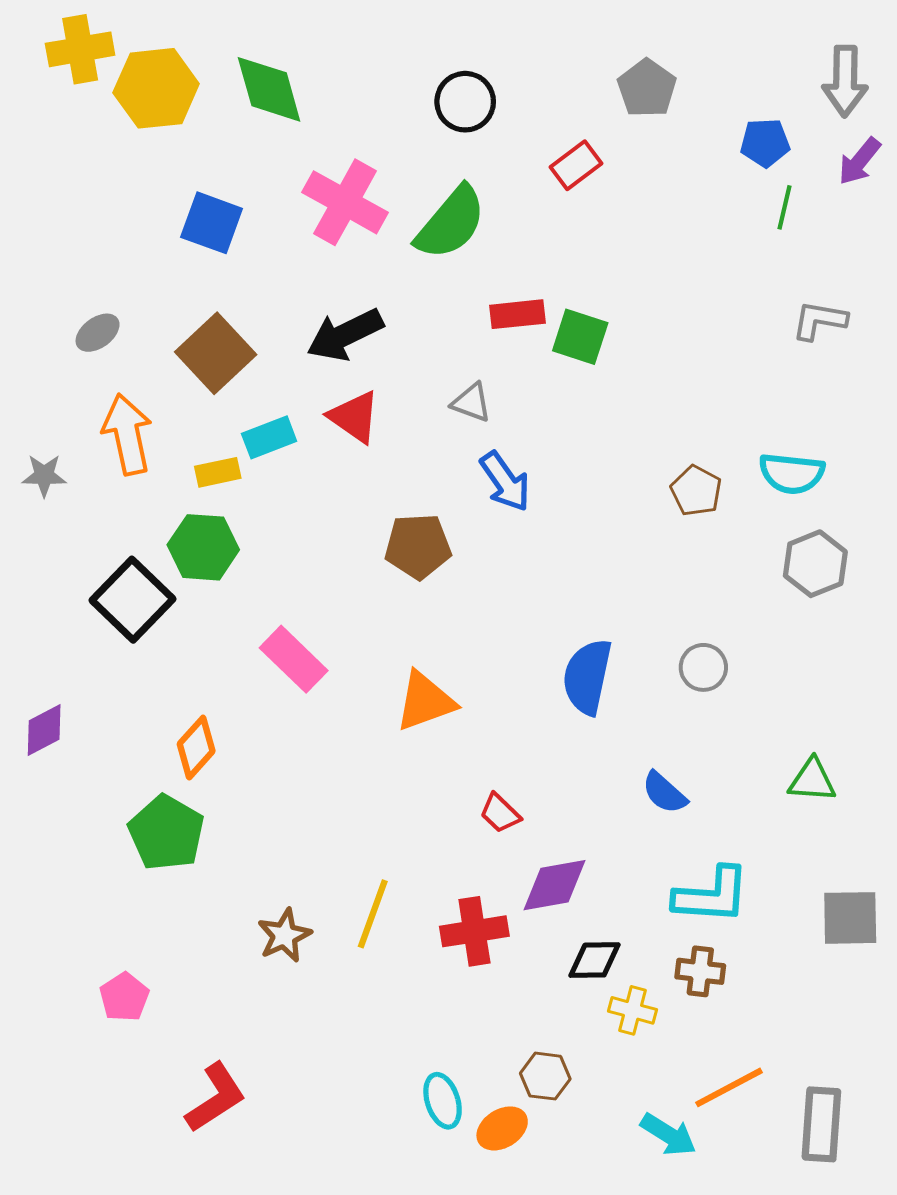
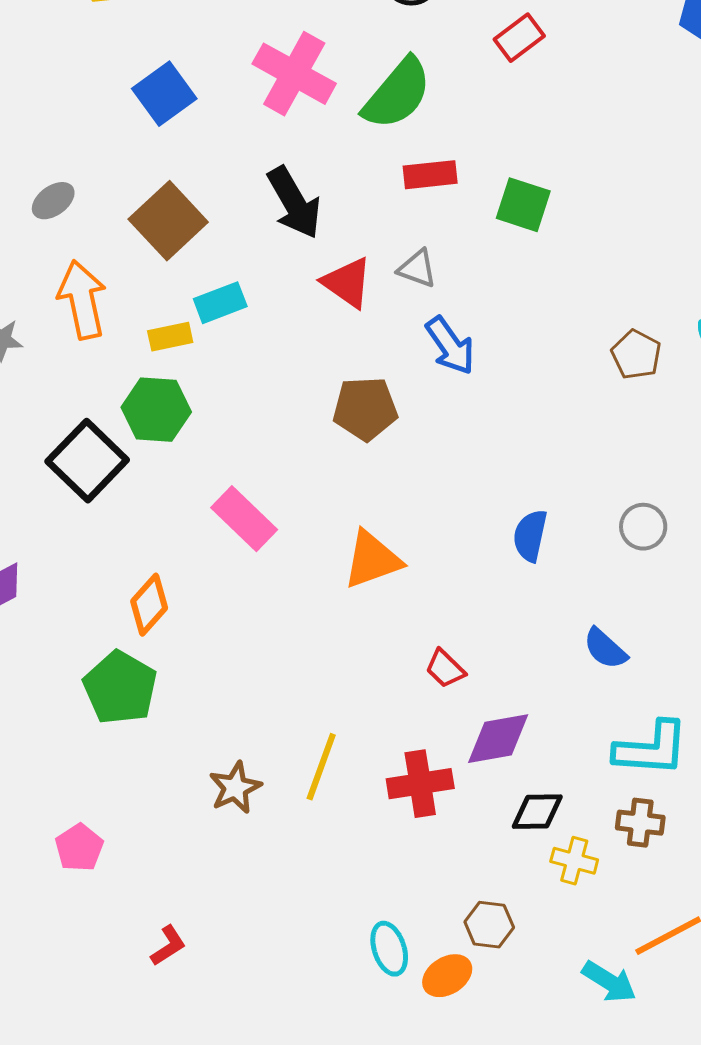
blue square: (212, 223) -> (164, 94), turned 34
red rectangle: (518, 314) -> (430, 175), moved
black arrow: (345, 335) -> (294, 203), turned -94
red triangle: (354, 417) -> (347, 283), moved
blue semicircle: (587, 677) -> (530, 536), size x0.7
red L-shape: (216, 1098) -> (168, 946), size x0.6

